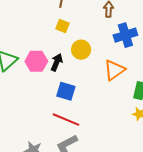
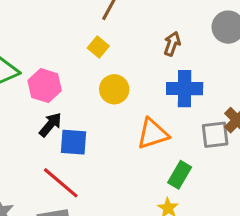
black arrow: (57, 62) -> (50, 125), moved
blue square: (66, 91) -> (74, 142), turned -30

